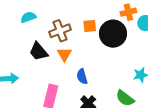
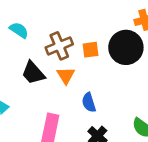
cyan semicircle: (28, 17) -> (19, 30), turned 56
orange square: (90, 26) -> (90, 50), moved

